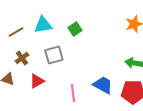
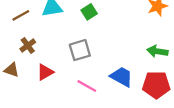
gray square: (54, 55) -> (80, 50), moved
pink line: (73, 93) -> (87, 86), turned -54

